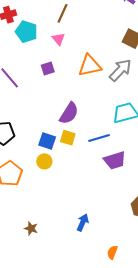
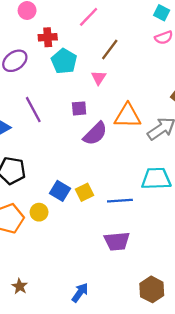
purple semicircle: (69, 113) -> (95, 134), moved
yellow square: (68, 138) -> (84, 192), turned 35
purple trapezoid: (115, 160) -> (117, 241), moved
yellow circle: (44, 161) -> (39, 212), moved

